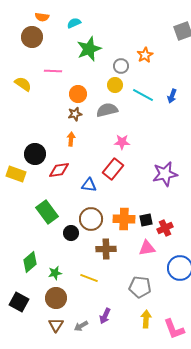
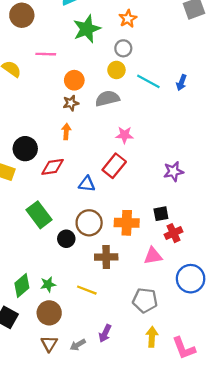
orange star: (145, 55) -> (128, 19), moved
purple star: (165, 174) -> (173, 171), size x0.7
black square: (146, 220) -> (161, 214), moved
green diamond: (30, 262) -> (22, 285), moved

